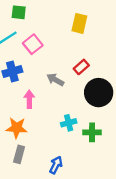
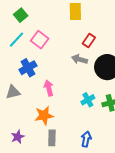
green square: (19, 12) -> (21, 15), turned -32
red rectangle: (81, 67) -> (89, 40), moved
gray arrow: (55, 80) -> (79, 59), moved

